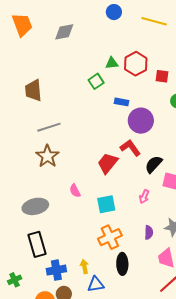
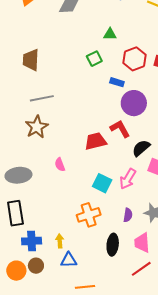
green triangle: (112, 63) -> (110, 34), moved
red hexagon: (136, 64) -> (134, 59), moved
red trapezoid: (108, 163) -> (96, 141), turned 30
pink arrow: (144, 197) -> (128, 179), size x1.5
cyan square: (106, 204) -> (102, 183), moved, turned 30
black ellipse: (122, 264) -> (113, 245), moved

